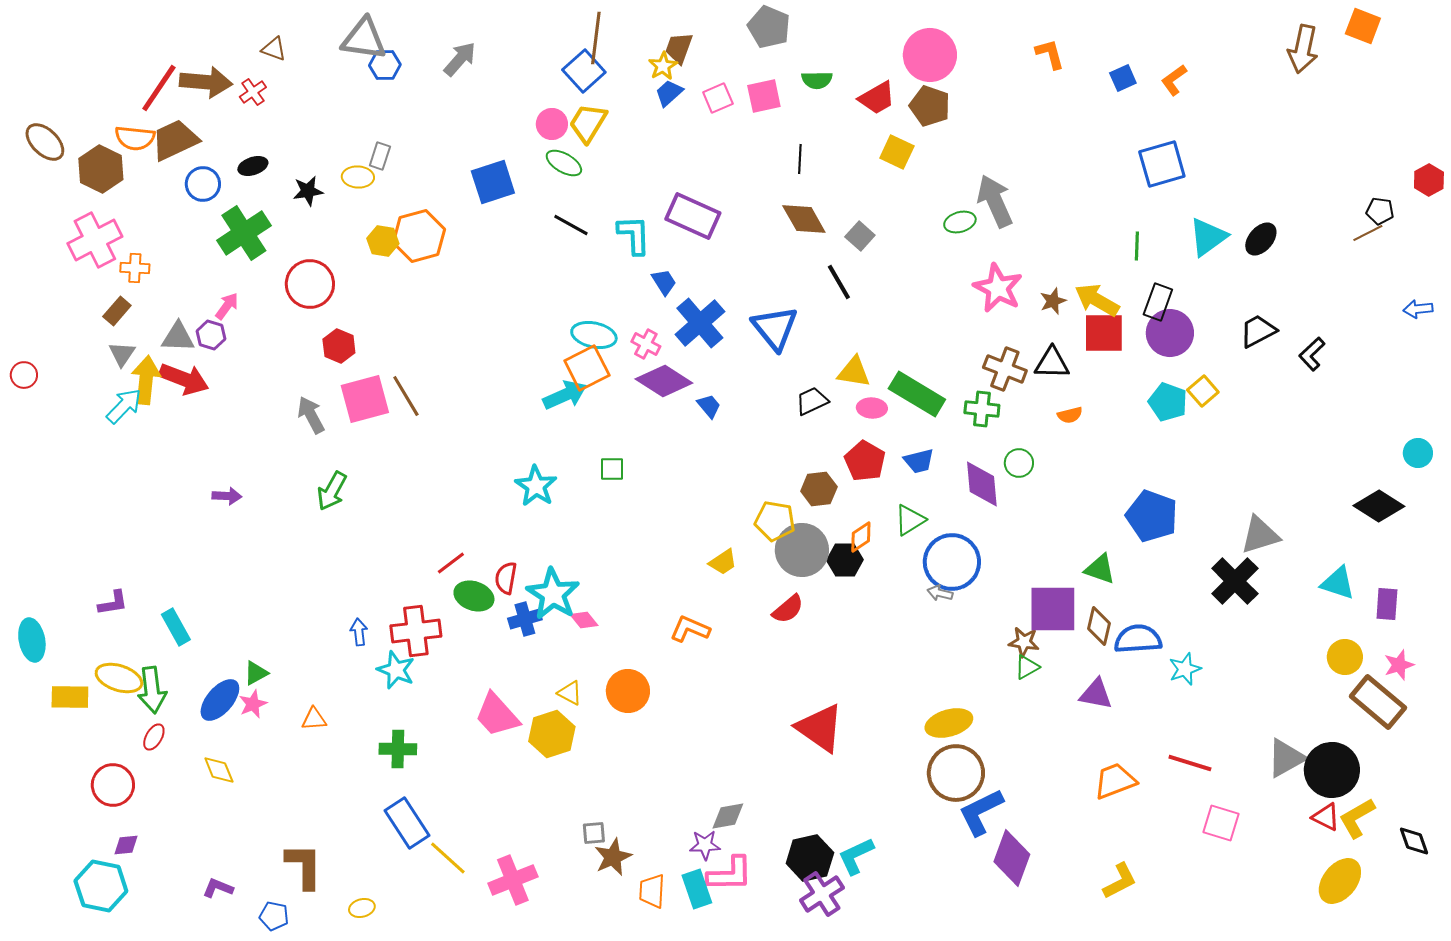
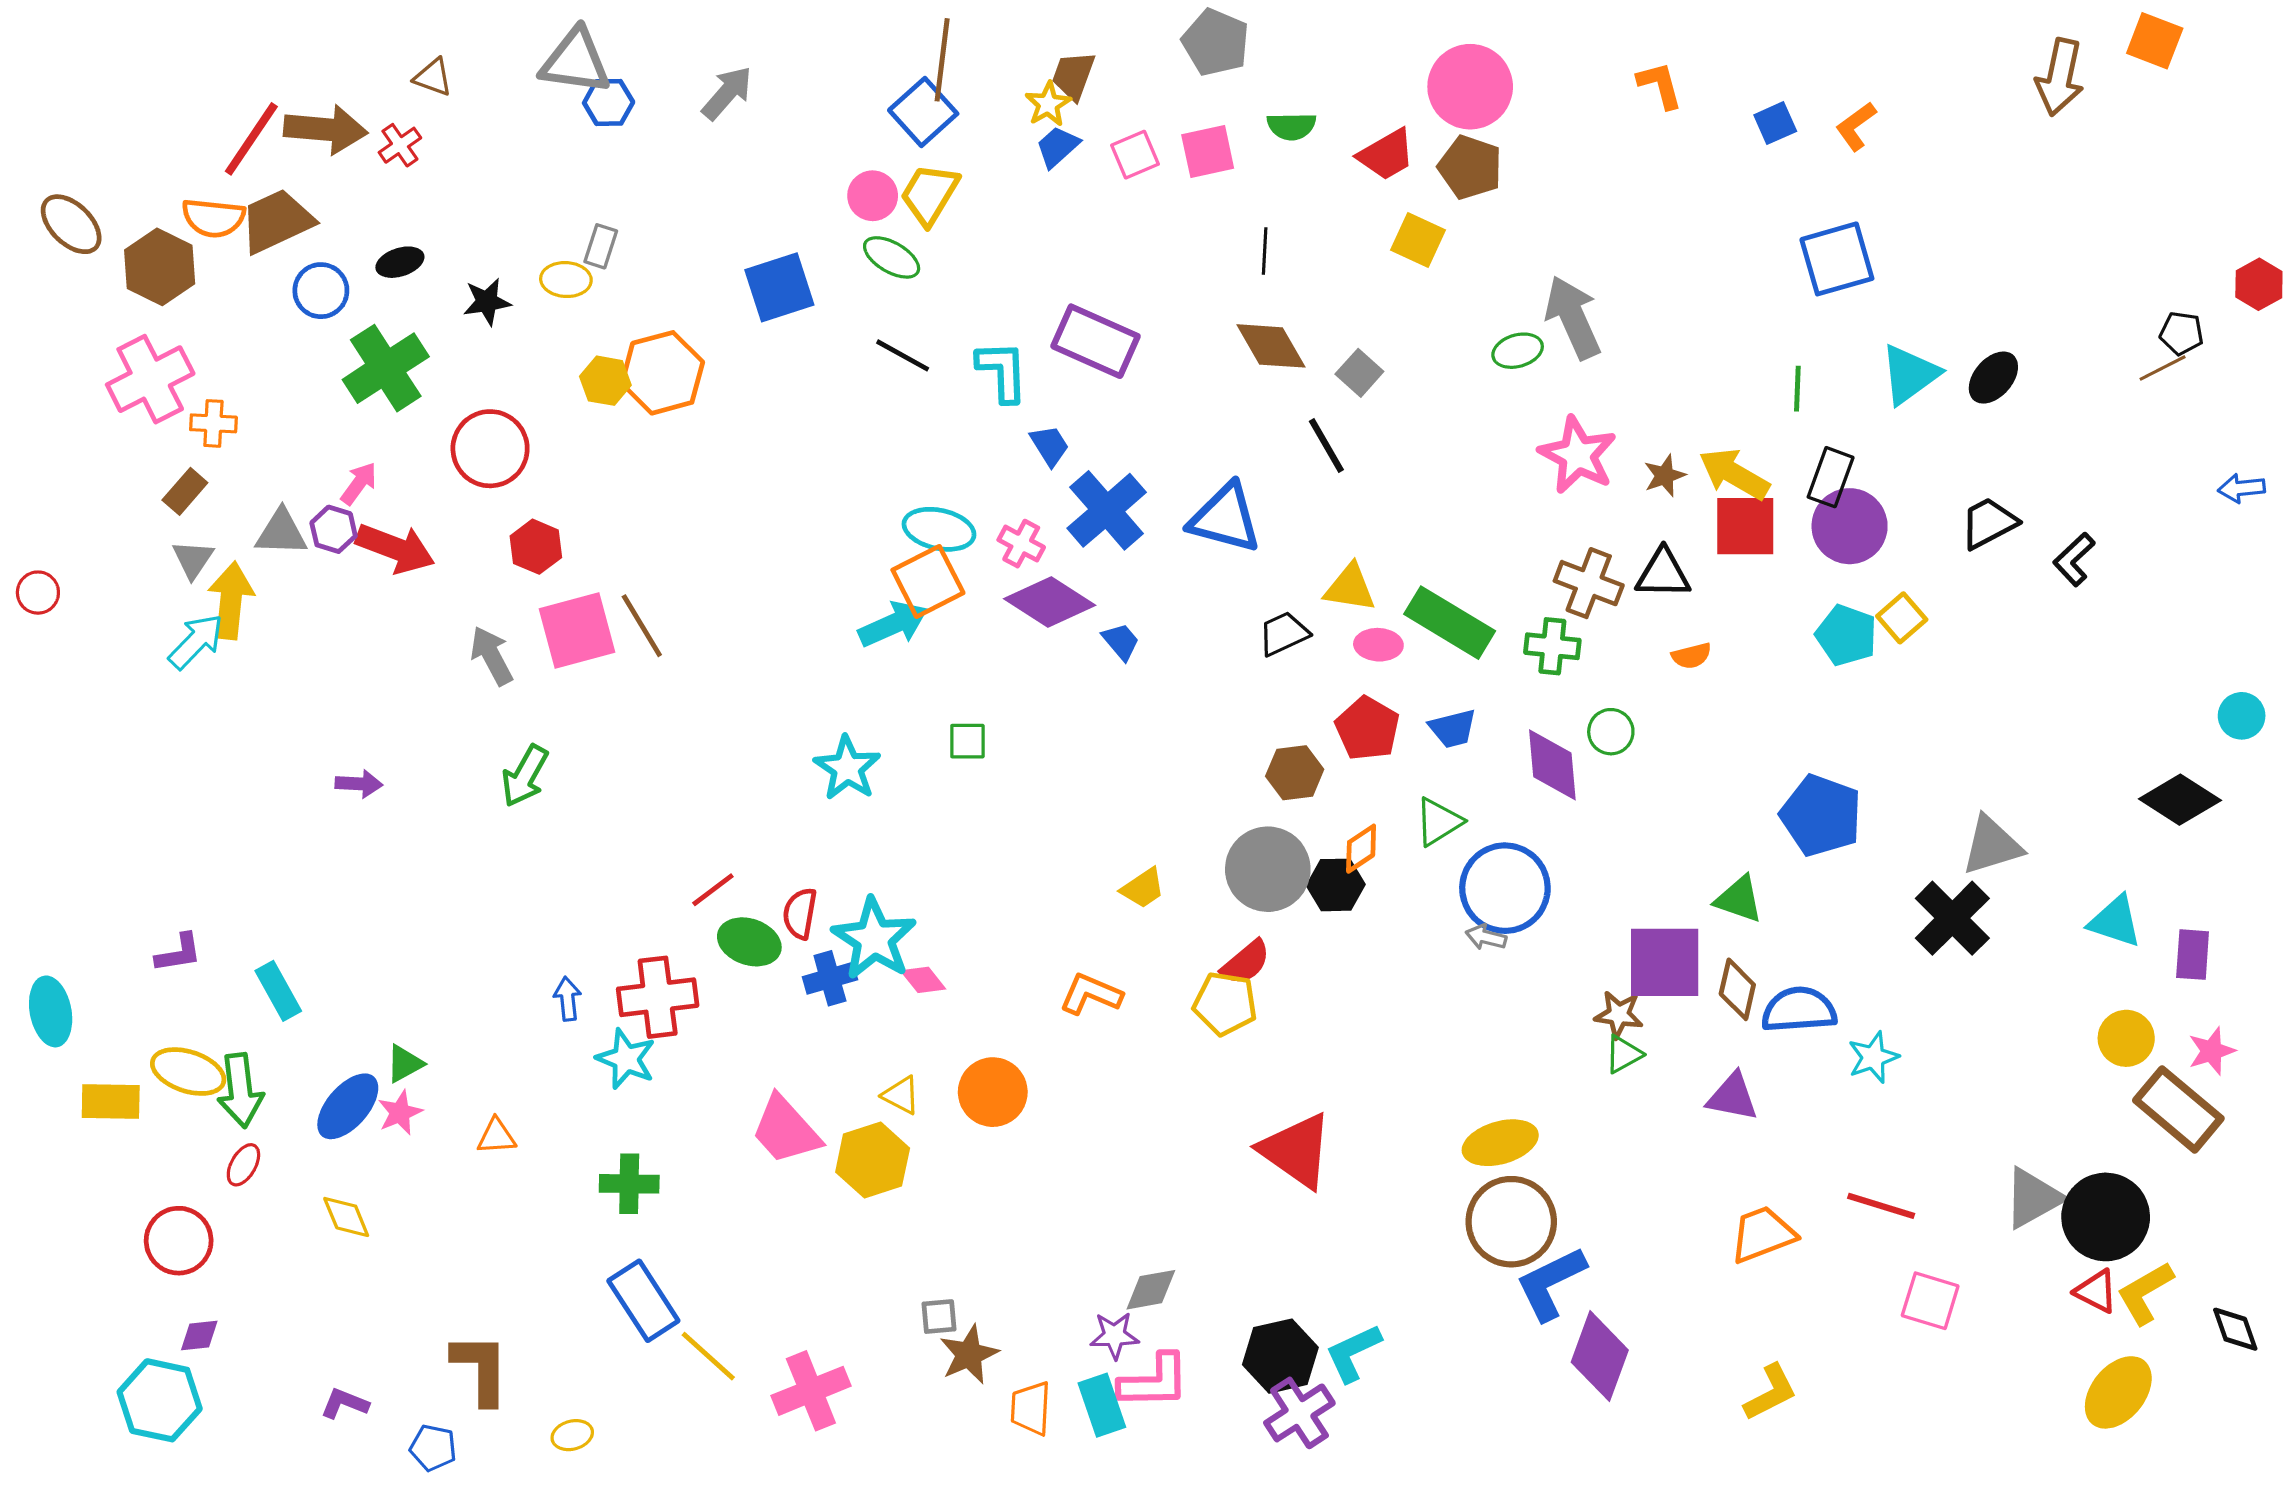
blue triangle: (775, 328) -> (1225, 518), turned -36
red arrow: (184, 379) -> (395, 548), moved
yellow pentagon: (775, 521) -> (1225, 1004), moved

